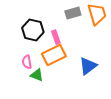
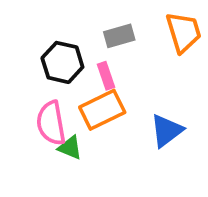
gray rectangle: (73, 13) -> (119, 36), moved
pink semicircle: (27, 62) -> (51, 123), size x1.6

